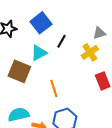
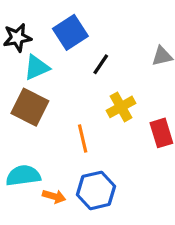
yellow cross: (90, 52) -> (121, 107), moved
cyan triangle: (39, 53) -> (37, 67), moved

